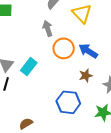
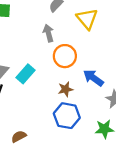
blue arrow: (88, 51) -> (93, 78), moved
brown star: (86, 76) -> (66, 89), moved

